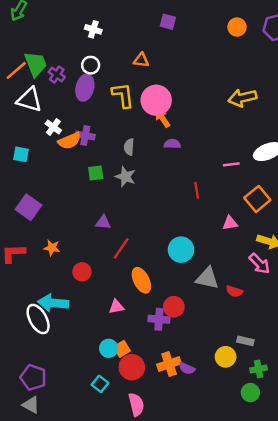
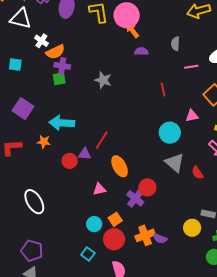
purple cross: (85, 136) -> (62, 66), moved
gray semicircle: (129, 147) -> (175, 44), moved
green square: (96, 173) -> (59, 79), moved
purple triangle: (103, 222) -> (85, 154), moved
cyan circle: (181, 250) -> (170, 133), moved
gray triangle: (207, 278) -> (175, 163), turned 30
red semicircle: (234, 291) -> (197, 173), turned 40
cyan arrow: (53, 303) -> (62, 123), moved
purple cross: (159, 319) -> (135, 198), turned 36
orange square: (122, 349) -> (115, 219), moved

